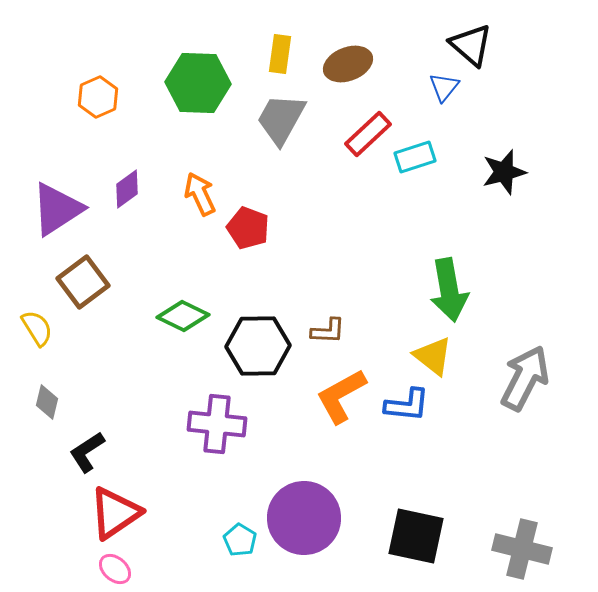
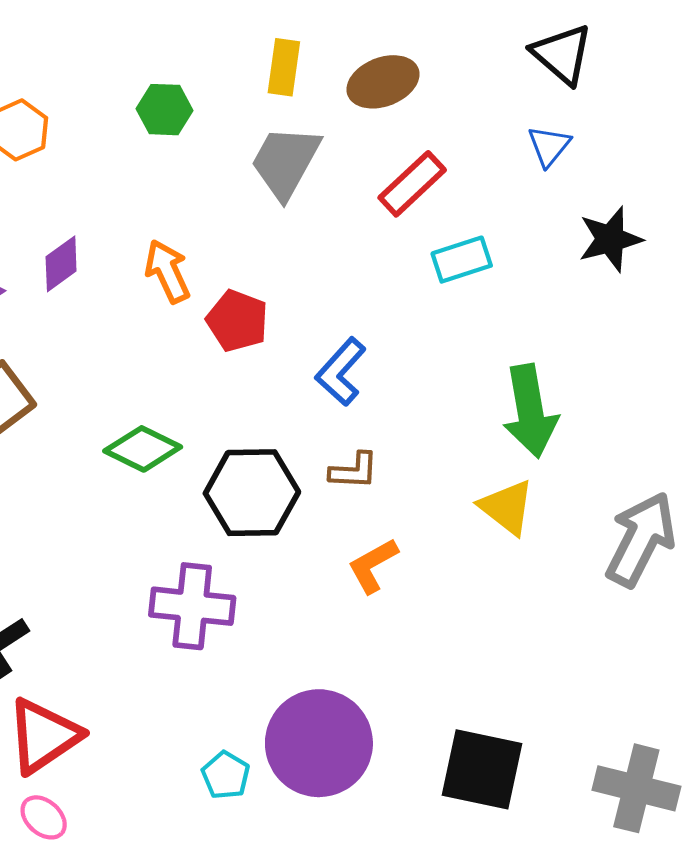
green hexagon: (198, 83) -> (165, 110), size x0.6
blue triangle: (444, 87) -> (549, 146), moved
cyan rectangle: (415, 157) -> (462, 260), moved
orange L-shape: (341, 396) -> (373, 565), size x0.7
blue L-shape: (407, 405) -> (341, 372), moved, turned 126

